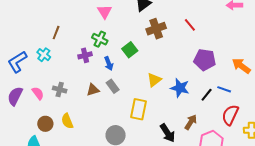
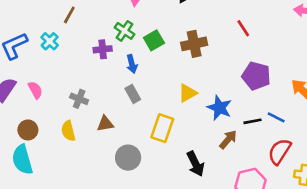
brown cross: (156, 29) -> (194, 44), moved
green square: (130, 50) -> (154, 40), moved
gray cross: (60, 90) -> (79, 99), moved
brown triangle: (93, 90) -> (105, 124), moved
black line: (207, 95) -> (253, 121), turned 32
brown arrow: (191, 122) -> (228, 140), moved
brown circle: (45, 124) -> (28, 130), moved

